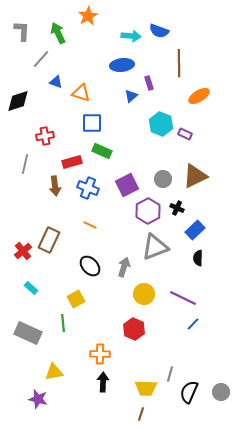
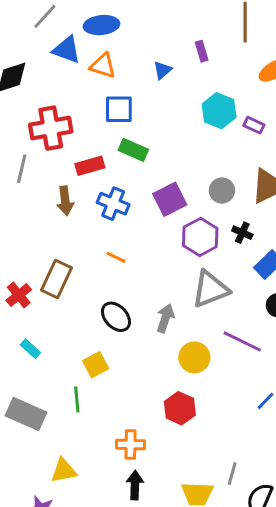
blue ellipse: (122, 65) -> (101, 25), moved
blue triangle: (56, 82) -> (67, 50), size x1.5
blue triangle: (131, 96) -> (162, 70), moved
red cross: (45, 136) -> (51, 128), size x1.6
purple line: (183, 298) -> (242, 341), moved

